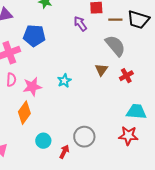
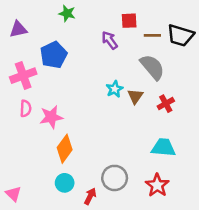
blue pentagon: (34, 36) -> (54, 55), turned -30
cyan star: (64, 81) -> (115, 89), moved
cyan trapezoid: (136, 112) -> (163, 147), moved
orange diamond: (24, 113) -> (65, 149), moved
red star: (128, 136) -> (157, 185), moved, turned 30

